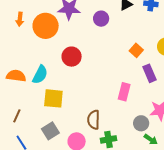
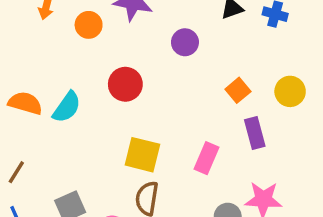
purple circle: (101, 19) -> (185, 42), moved
orange circle: (46, 26) -> (89, 25), size x0.6
yellow square: (53, 98) -> (142, 155), moved

